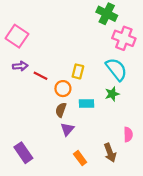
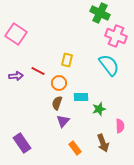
purple arrow: (20, 66) -> (16, 76), moved
yellow rectangle: (78, 71) -> (67, 60), moved
green star: (112, 94) -> (99, 109), moved

